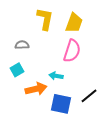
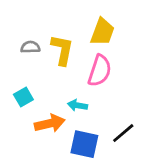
yellow L-shape: (45, 19) -> (62, 50), moved
gray semicircle: (22, 45) -> (30, 47), moved

